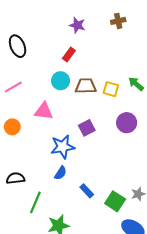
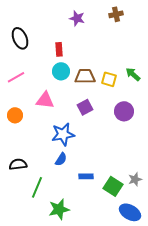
red rectangle: (69, 55) -> (59, 49), moved, turned -40
purple square: (87, 128) -> (85, 107), moved
blue rectangle: (87, 191) -> (86, 176), turned -48

